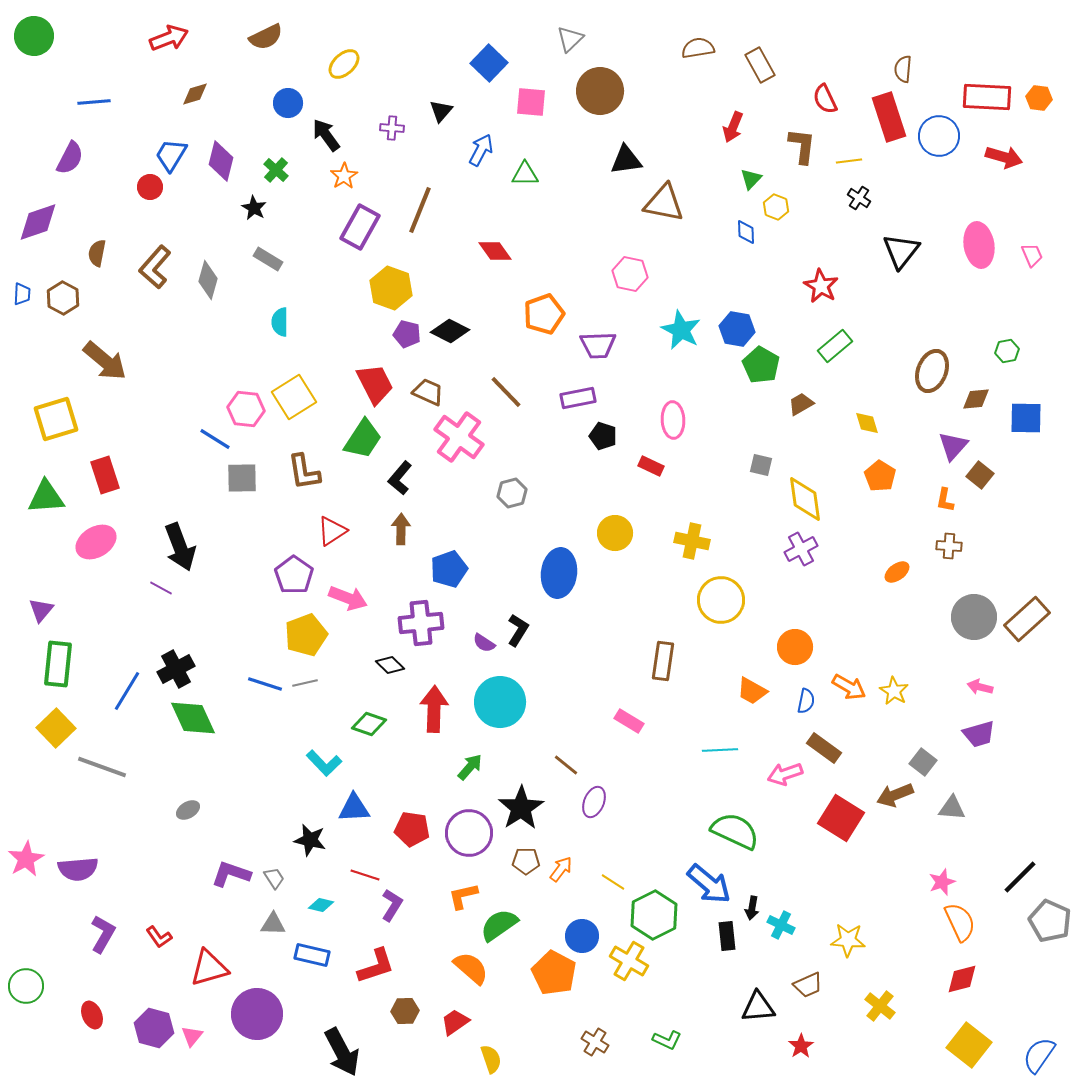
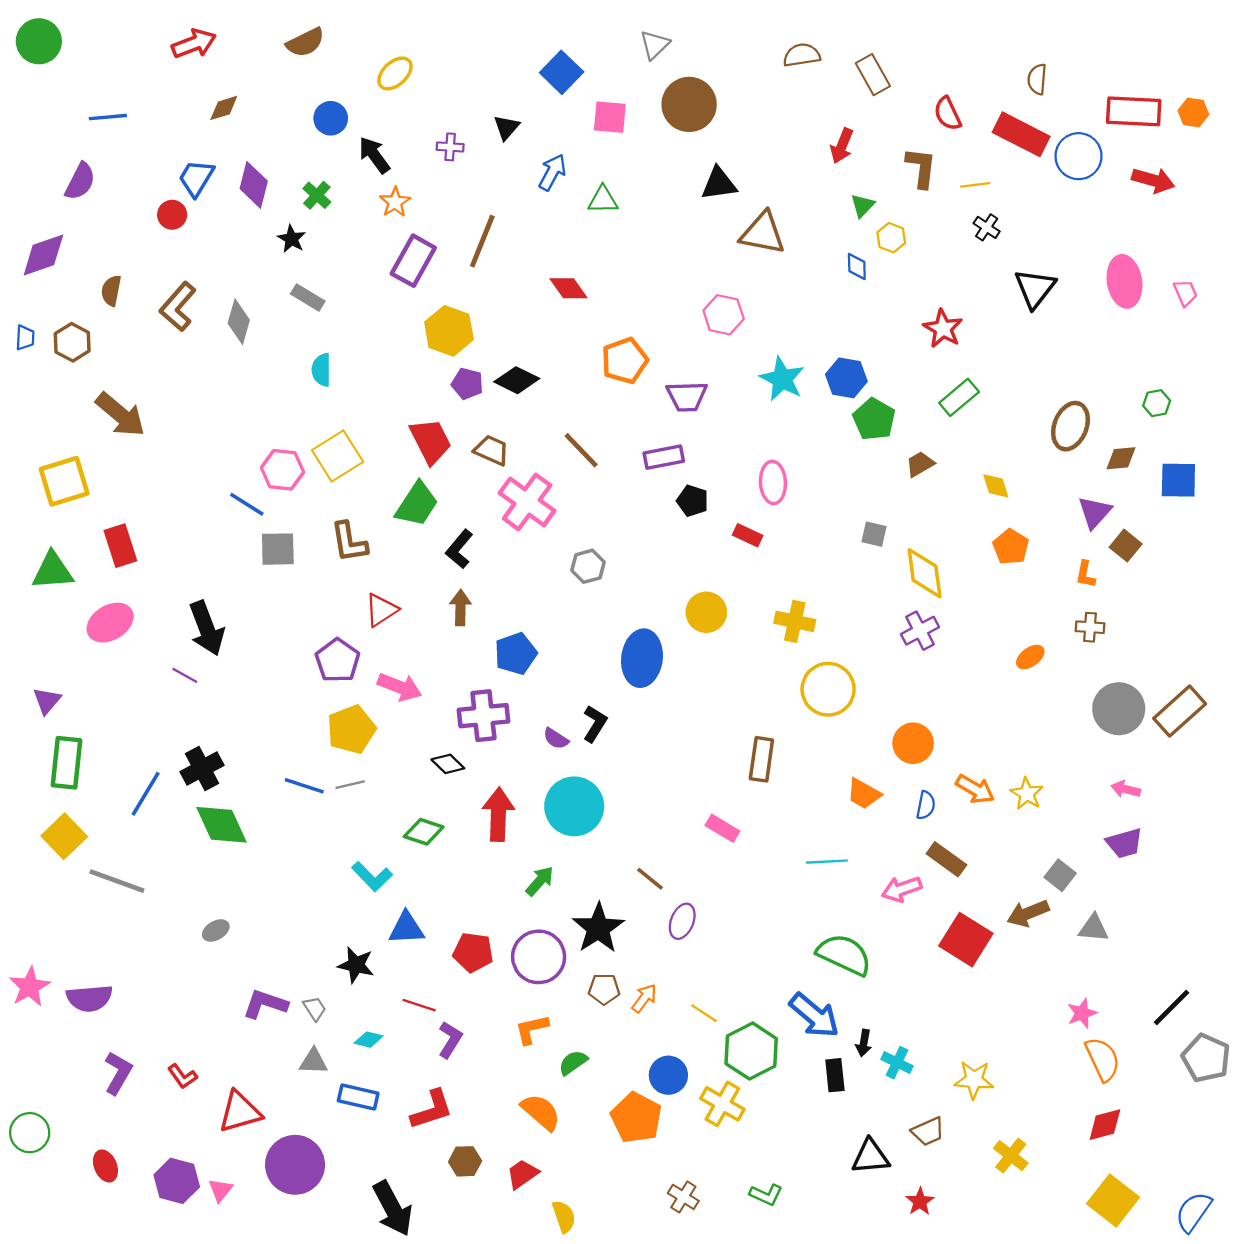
red rectangle: (889, 117) -> (1021, 134), turned -45
green semicircle: (499, 925) -> (573, 1063), size x0.7

